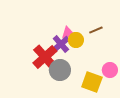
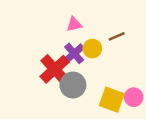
pink triangle: (68, 33) -> (74, 24), moved
pink circle: (110, 70) -> (134, 97), moved

